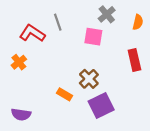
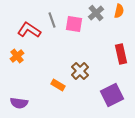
orange semicircle: (138, 22) -> (119, 11), moved
pink square: (93, 37) -> (74, 24), moved
purple square: (101, 106) -> (112, 95), moved

